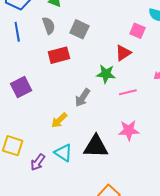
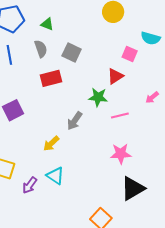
black triangle: (96, 146) -> (133, 188), moved, turned -32

